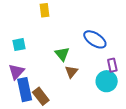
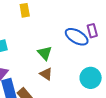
purple rectangle: (112, 65) -> (92, 31), moved
brown triangle: (71, 72) -> (46, 74), moved, turned -32

